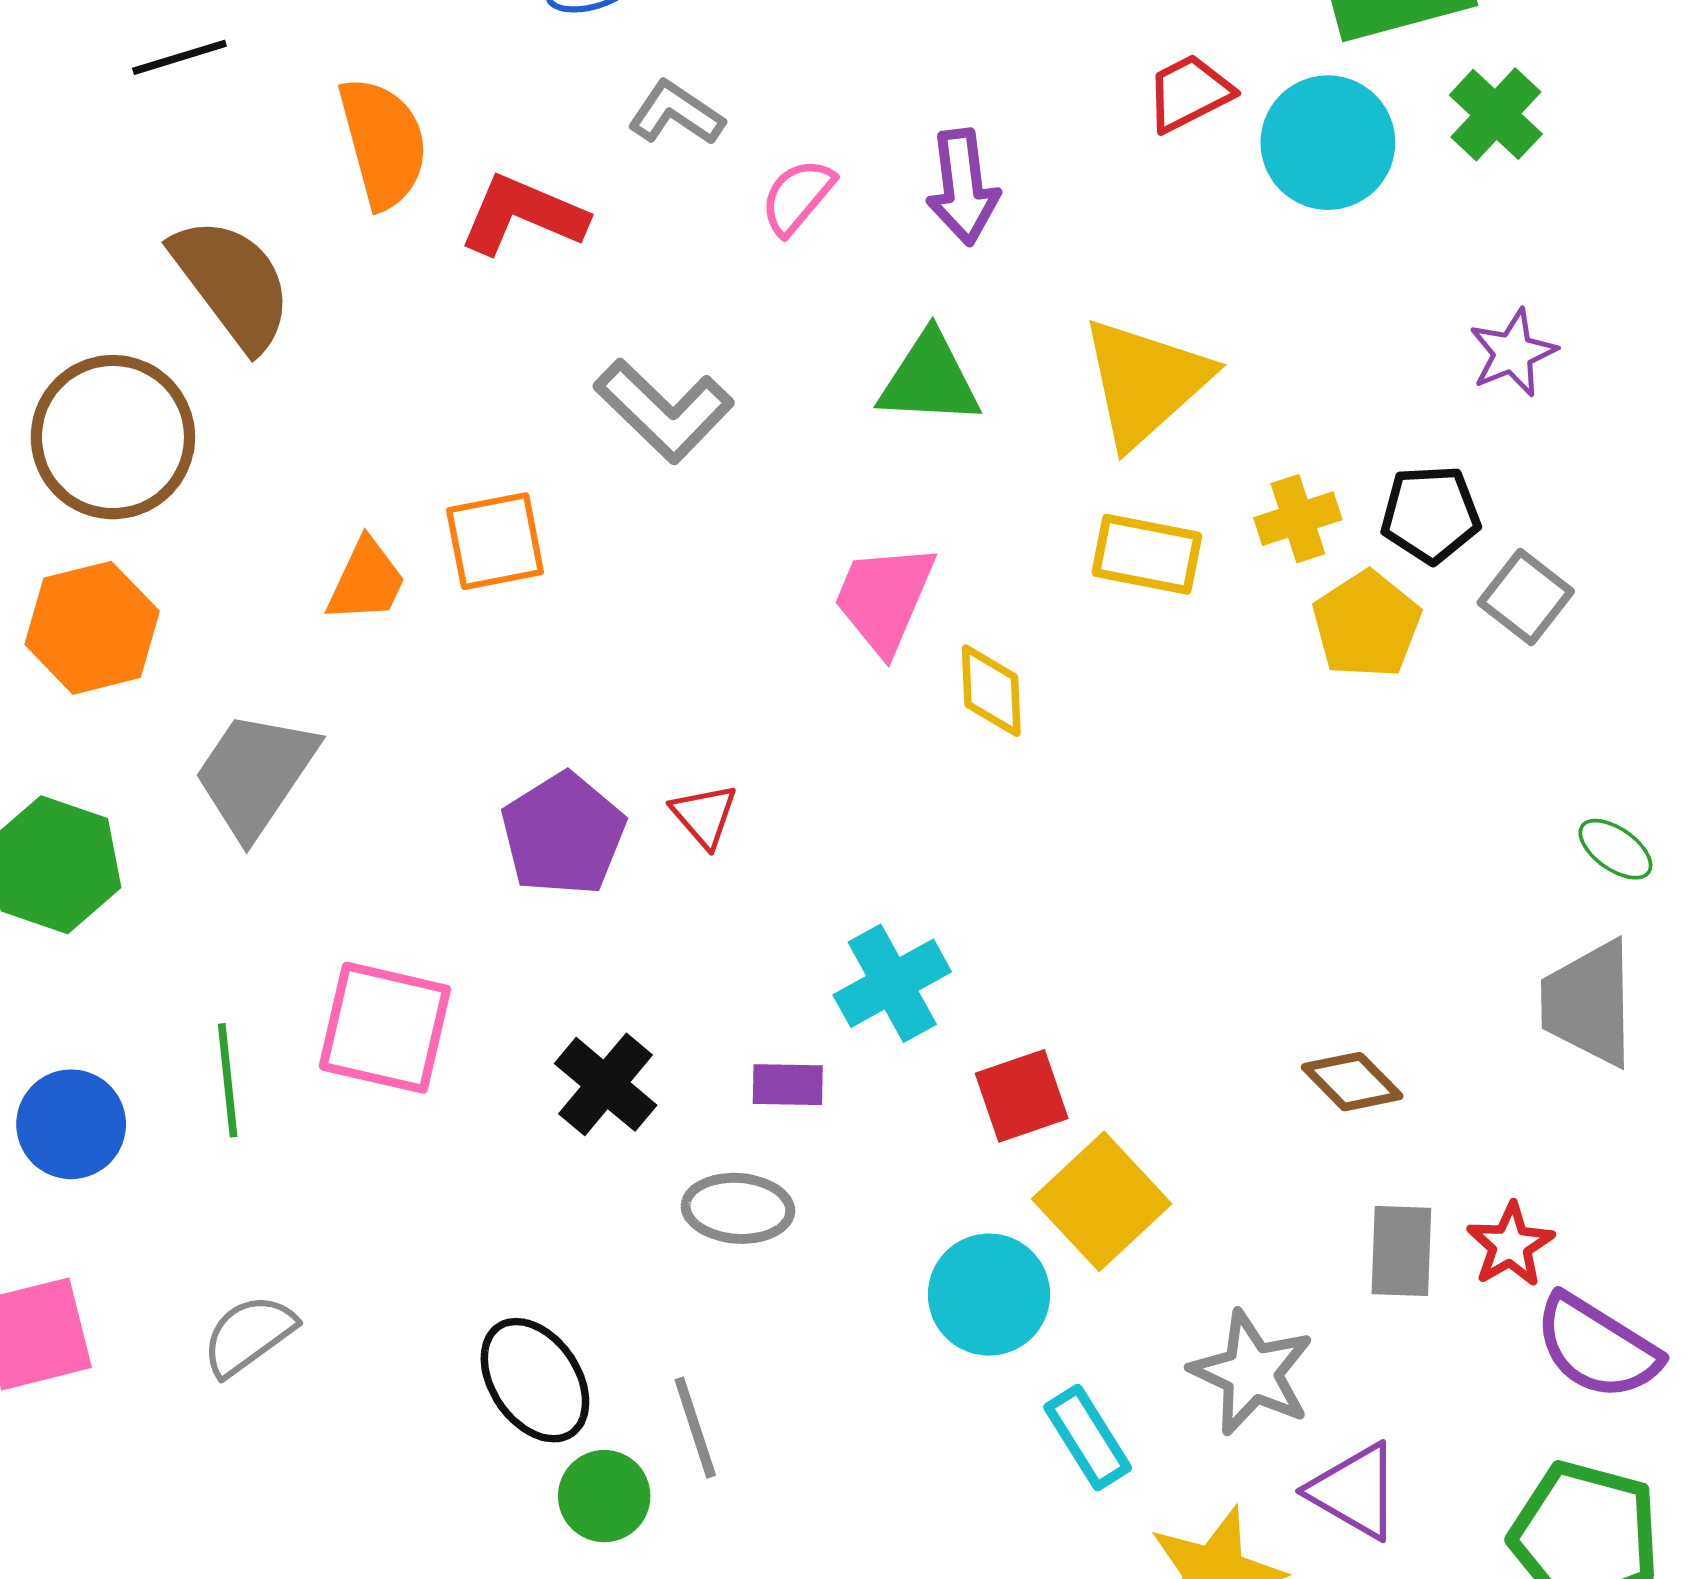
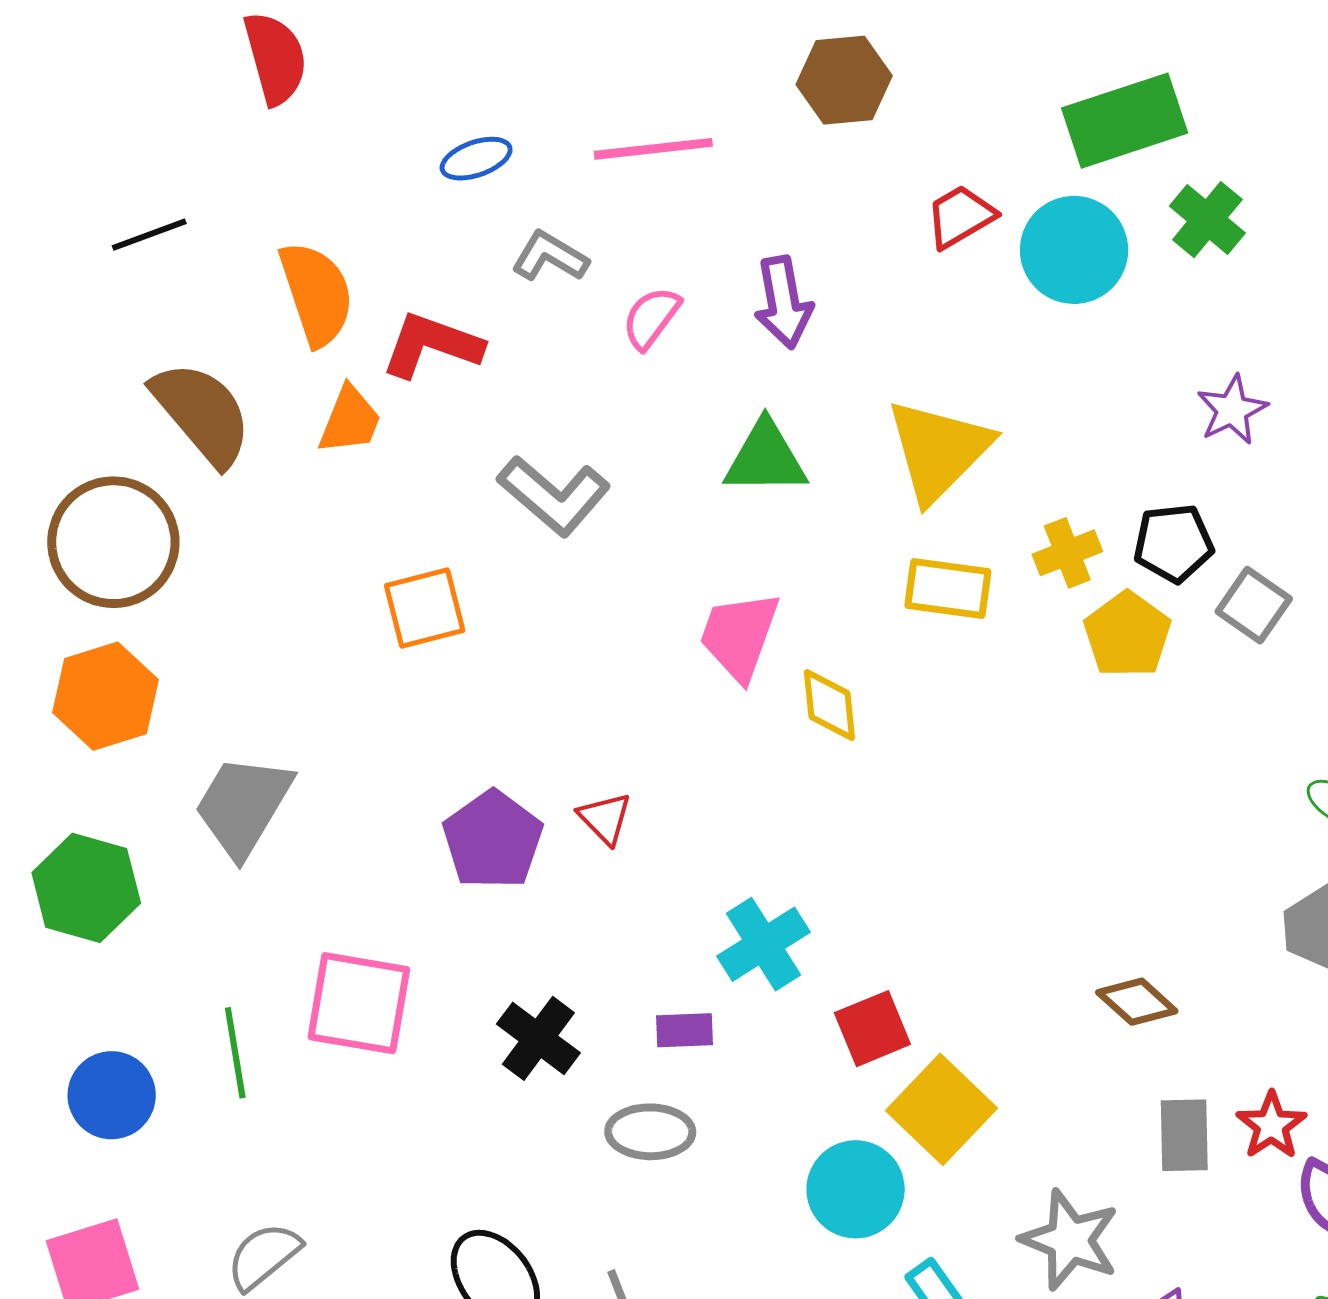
orange trapezoid: (366, 581) -> (350, 420), moved

